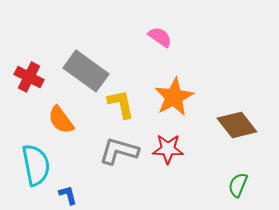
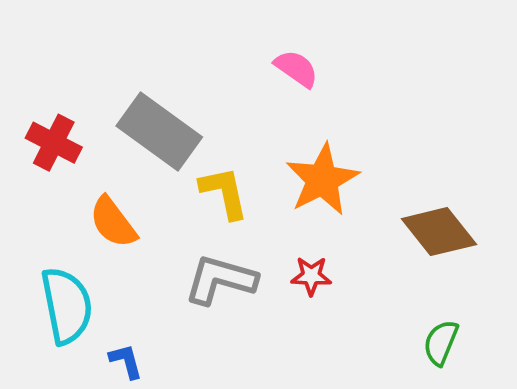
red star: (168, 149) -> (311, 276), size x0.7

